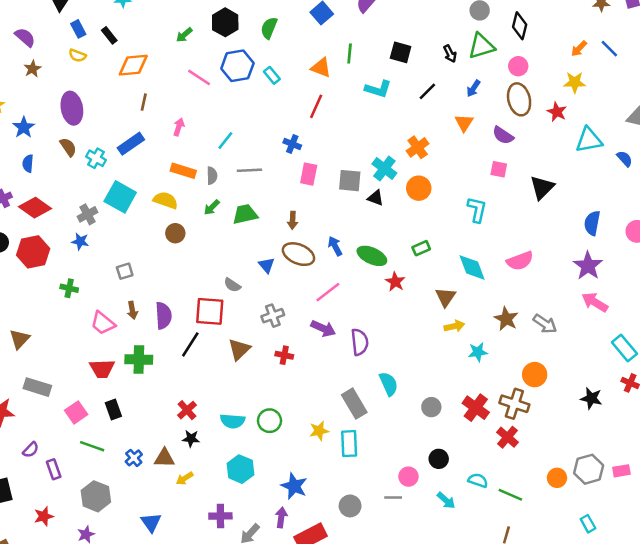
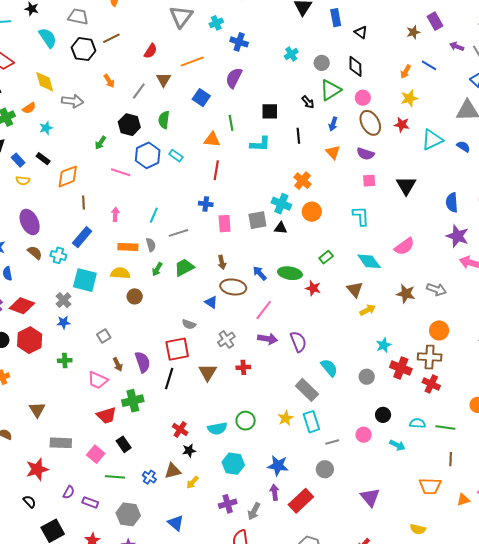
black line: (427, 91) -> (298, 136), turned -35
cyan star: (478, 352) -> (384, 345), moved
purple rectangle: (54, 469) -> (90, 502), turned -35
gray line: (393, 497) -> (332, 442), moved

